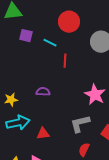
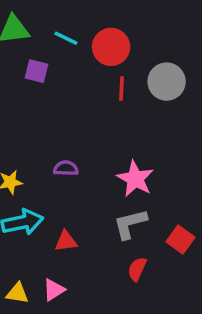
cyan line: (50, 43) -> (66, 38), moved
red line: (65, 61) -> (121, 88), moved
pink star: (95, 95) -> (135, 179), moved

